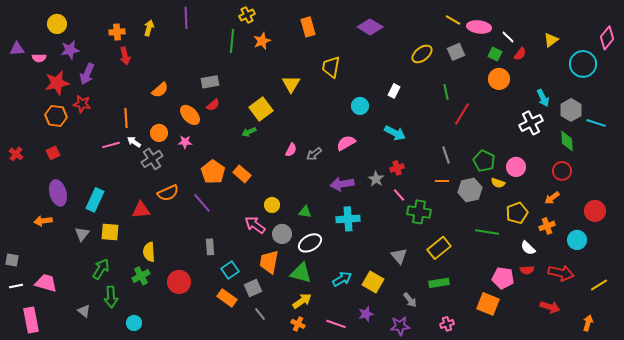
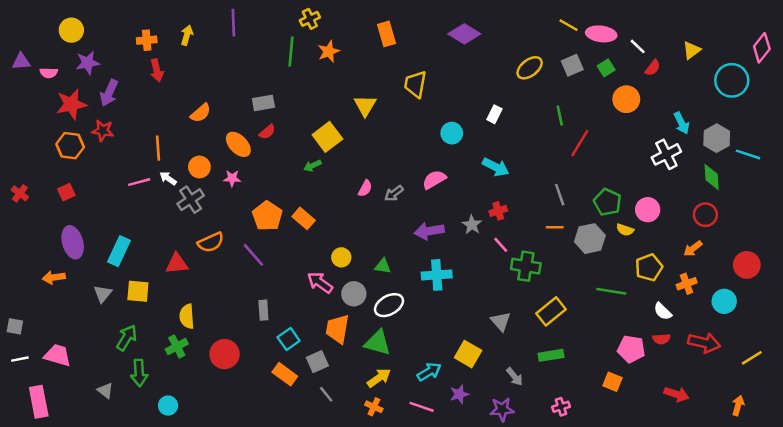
green square: (495, 54) -> (606, 68), moved, turned 32
cyan arrow: (342, 279) -> (429, 372), moved
orange square: (488, 304) -> (612, 382), size x0.7
red arrow: (550, 307) -> (676, 394), moved

